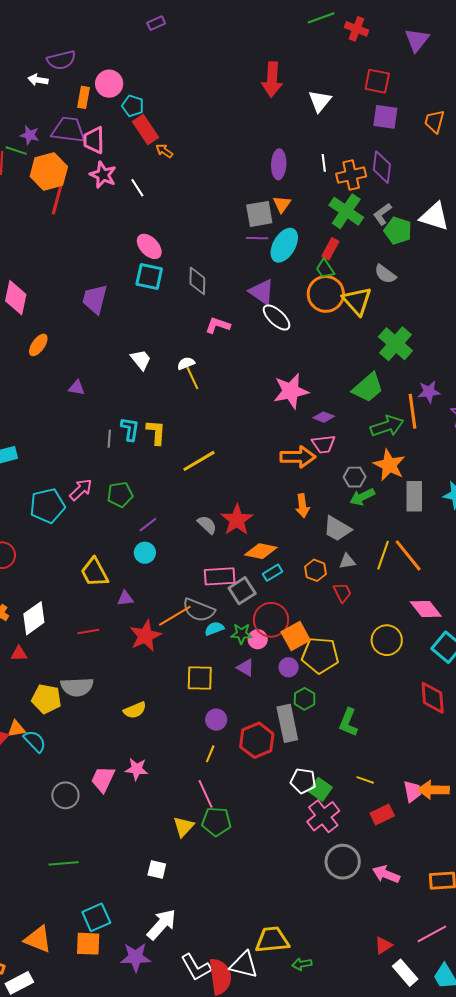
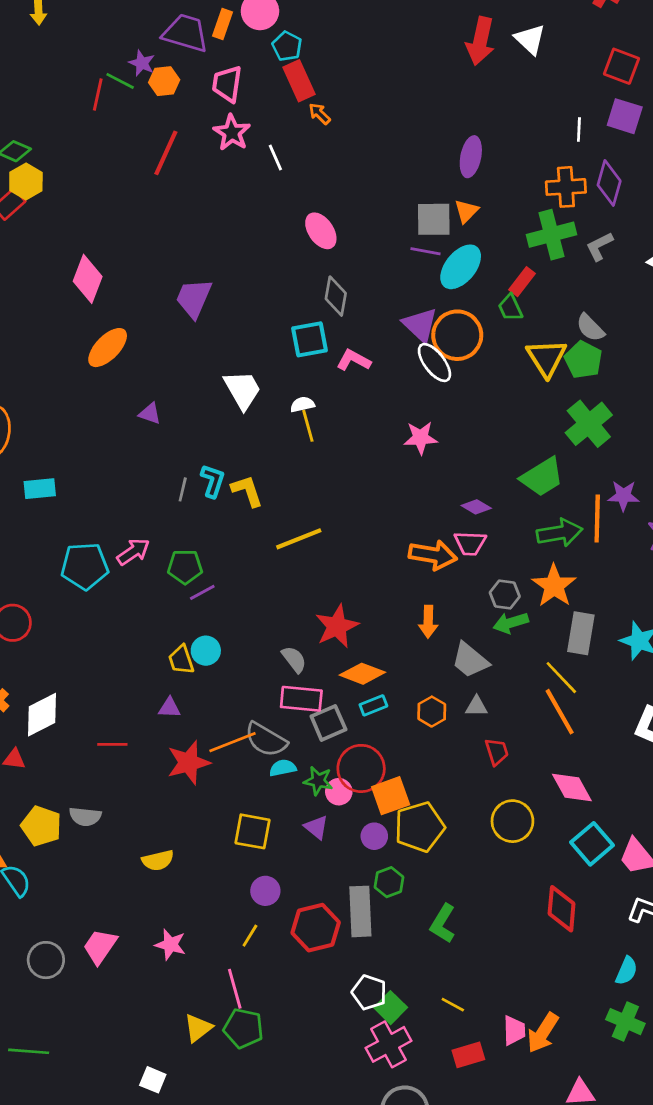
white triangle: (320, 101) -> (530, 39), moved, turned -35
purple trapezoid: (69, 130) -> (186, 33), moved
white line: (324, 163) -> (579, 129), moved
orange hexagon: (49, 172) -> (164, 81), moved, size x0.6
green cross: (346, 211) -> (551, 235), turned 32
green pentagon: (398, 231) -> (583, 360), moved
pink ellipse: (149, 246) -> (321, 231), moved
cyan square: (149, 276) -> (309, 339), moved, turned -32
orange circle: (326, 294) -> (457, 335), moved
orange ellipse: (38, 345) -> (108, 348), size x1.4
white trapezoid: (141, 360) -> (242, 390), size x1.4
pink star: (291, 391) -> (421, 438), moved, size x0.7
yellow L-shape: (156, 432) -> (247, 491), turned -32
purple line: (148, 525) -> (202, 592), moved
gray semicircle: (207, 525) -> (294, 659), moved
yellow line: (383, 555) -> (561, 678), moved, turned -72
yellow trapezoid: (94, 572) -> (181, 660), moved, size x0.7
red trapezoid: (342, 593) -> (497, 752), moved
yellow pentagon: (320, 655) -> (420, 827), turned -30
gray semicircle: (77, 687) -> (85, 817), size x0.7
pink star: (137, 769) -> (170, 945), moved
orange arrow: (433, 790) -> (543, 1033), turned -68

